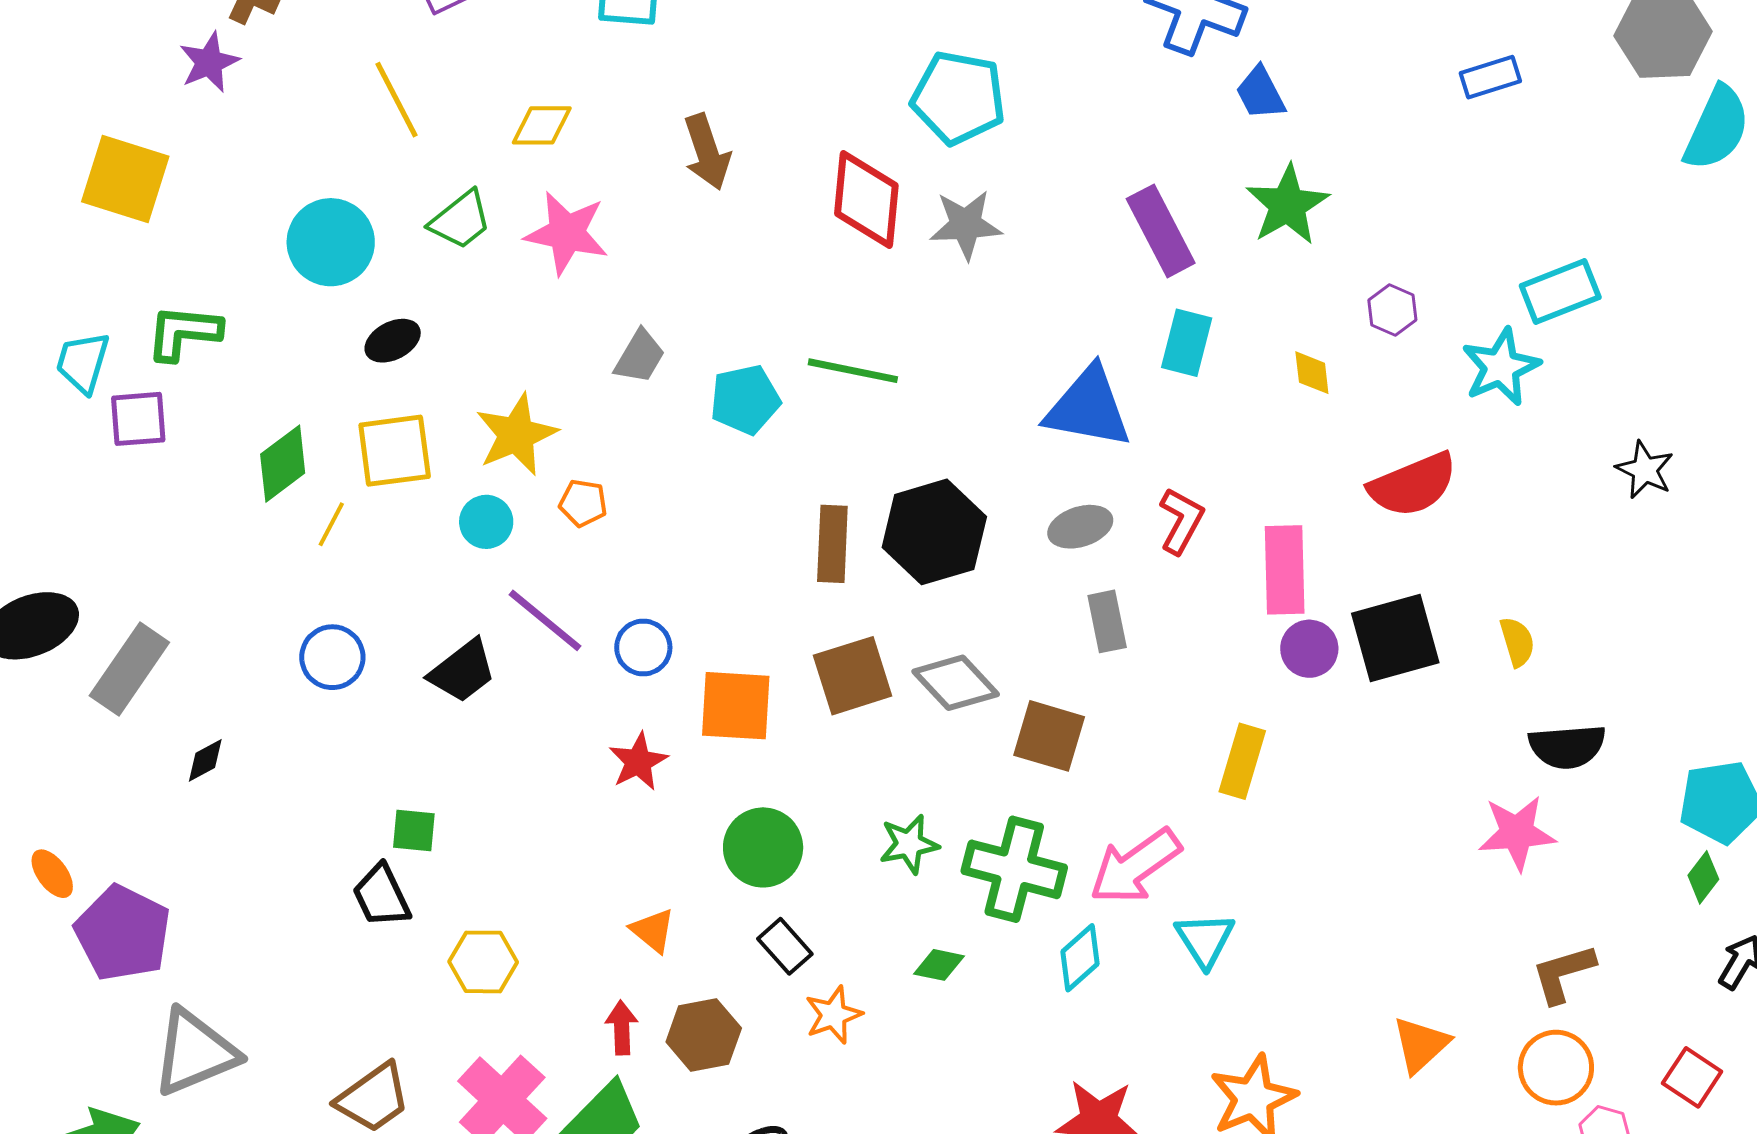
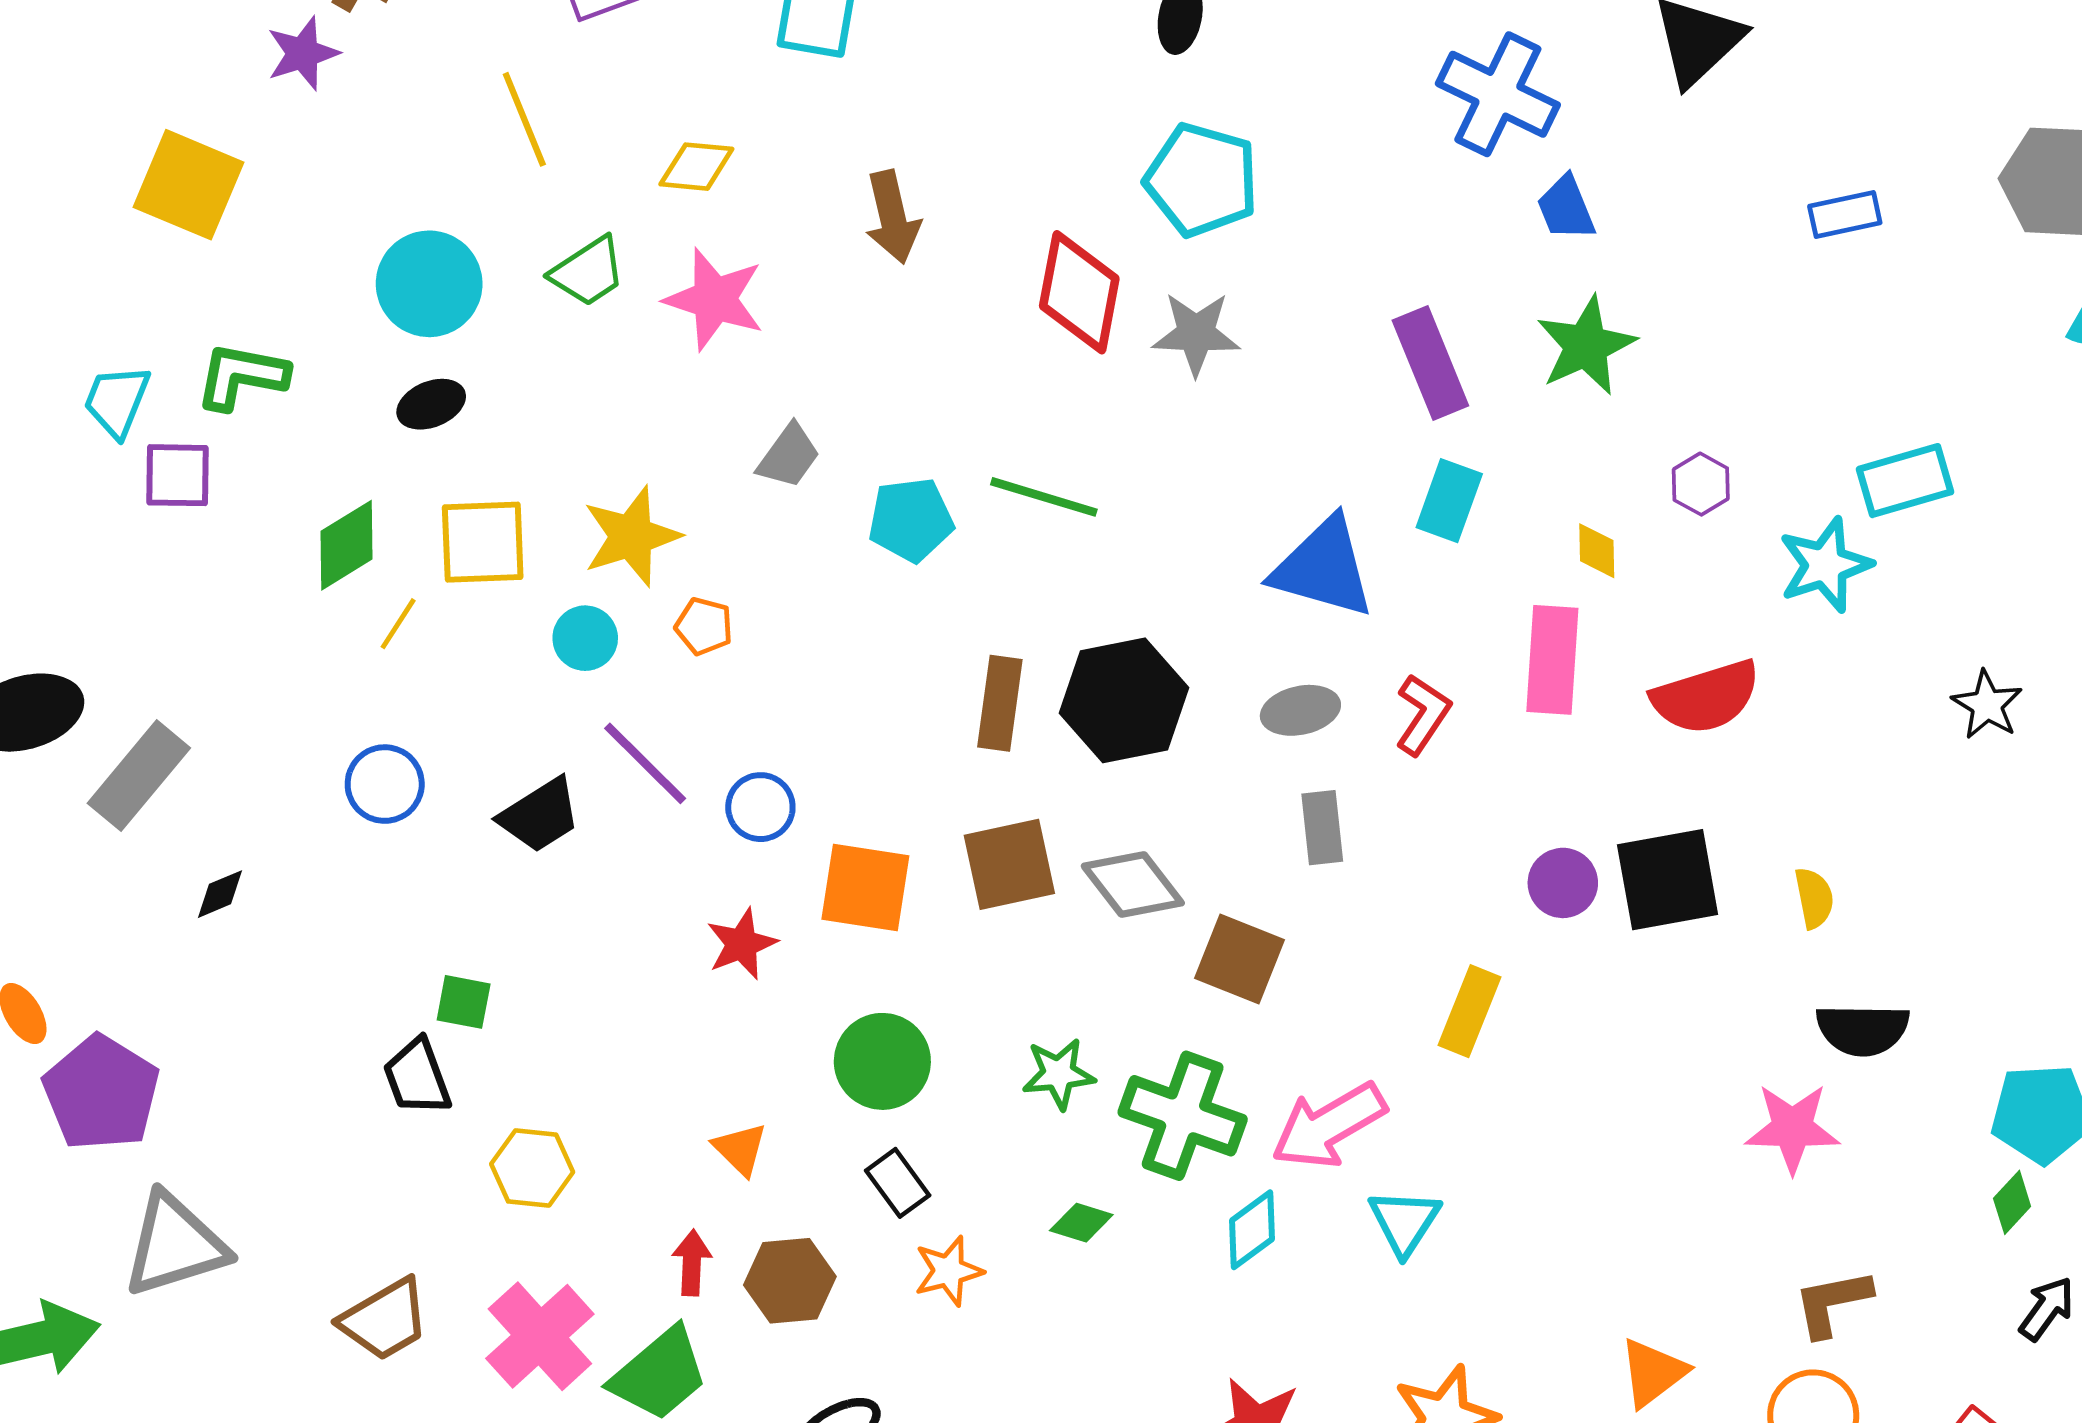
black ellipse: (393, 341) -> (431, 404), moved
pink rectangle: (1285, 570) -> (1552, 660), moved

